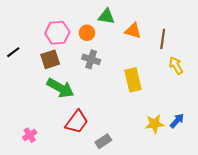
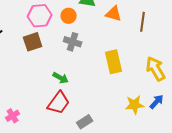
yellow arrow: (176, 65) -> (156, 69), moved, size x1.4
green arrow: (60, 88) -> (61, 78), moved, size x0.6

